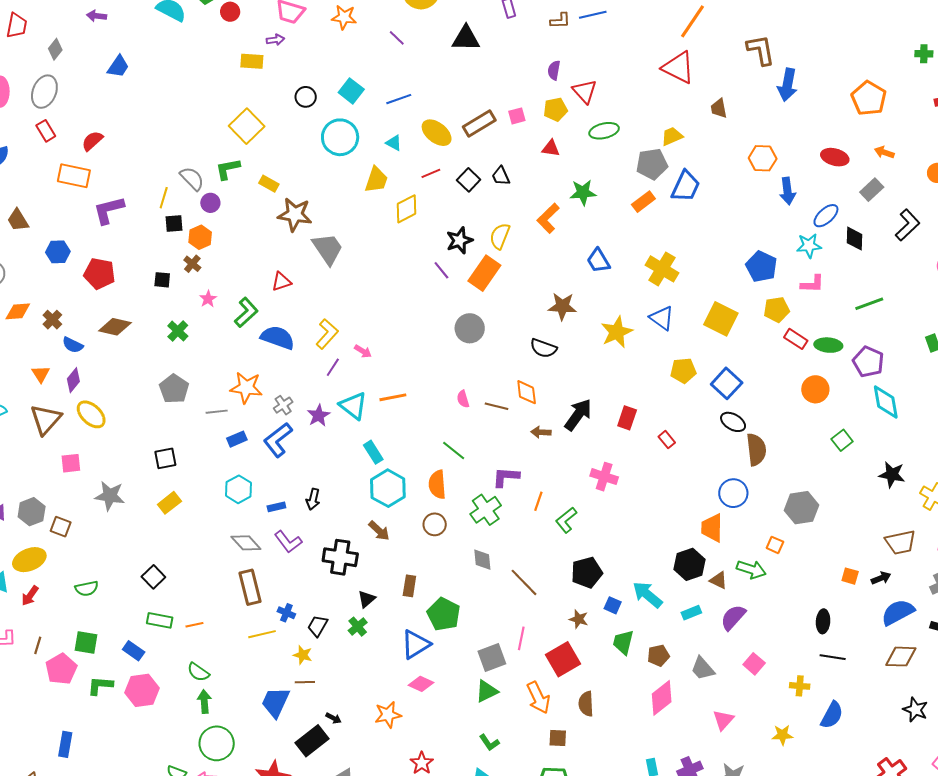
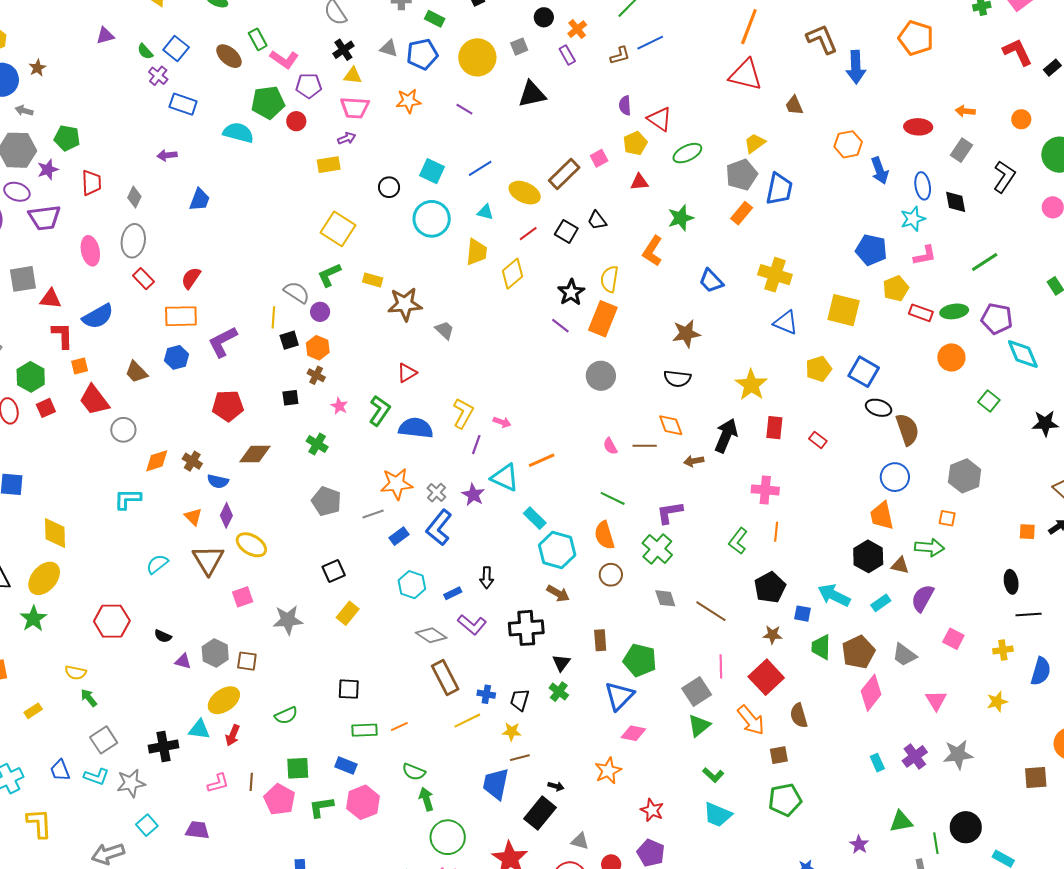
orange pentagon: (869, 98) -> (916, 38), moved
blue ellipse: (826, 216) -> (923, 186), turned -44
gray trapezoid: (328, 249) -> (445, 330), size x0.6
blue hexagon: (58, 252) -> (176, 357), moved
yellow star: (617, 332) -> (751, 385), moved
orange line: (538, 501) -> (776, 532), moved
black square: (153, 577) -> (349, 689), turned -30
brown pentagon: (658, 656) -> (858, 652), size x1.5

